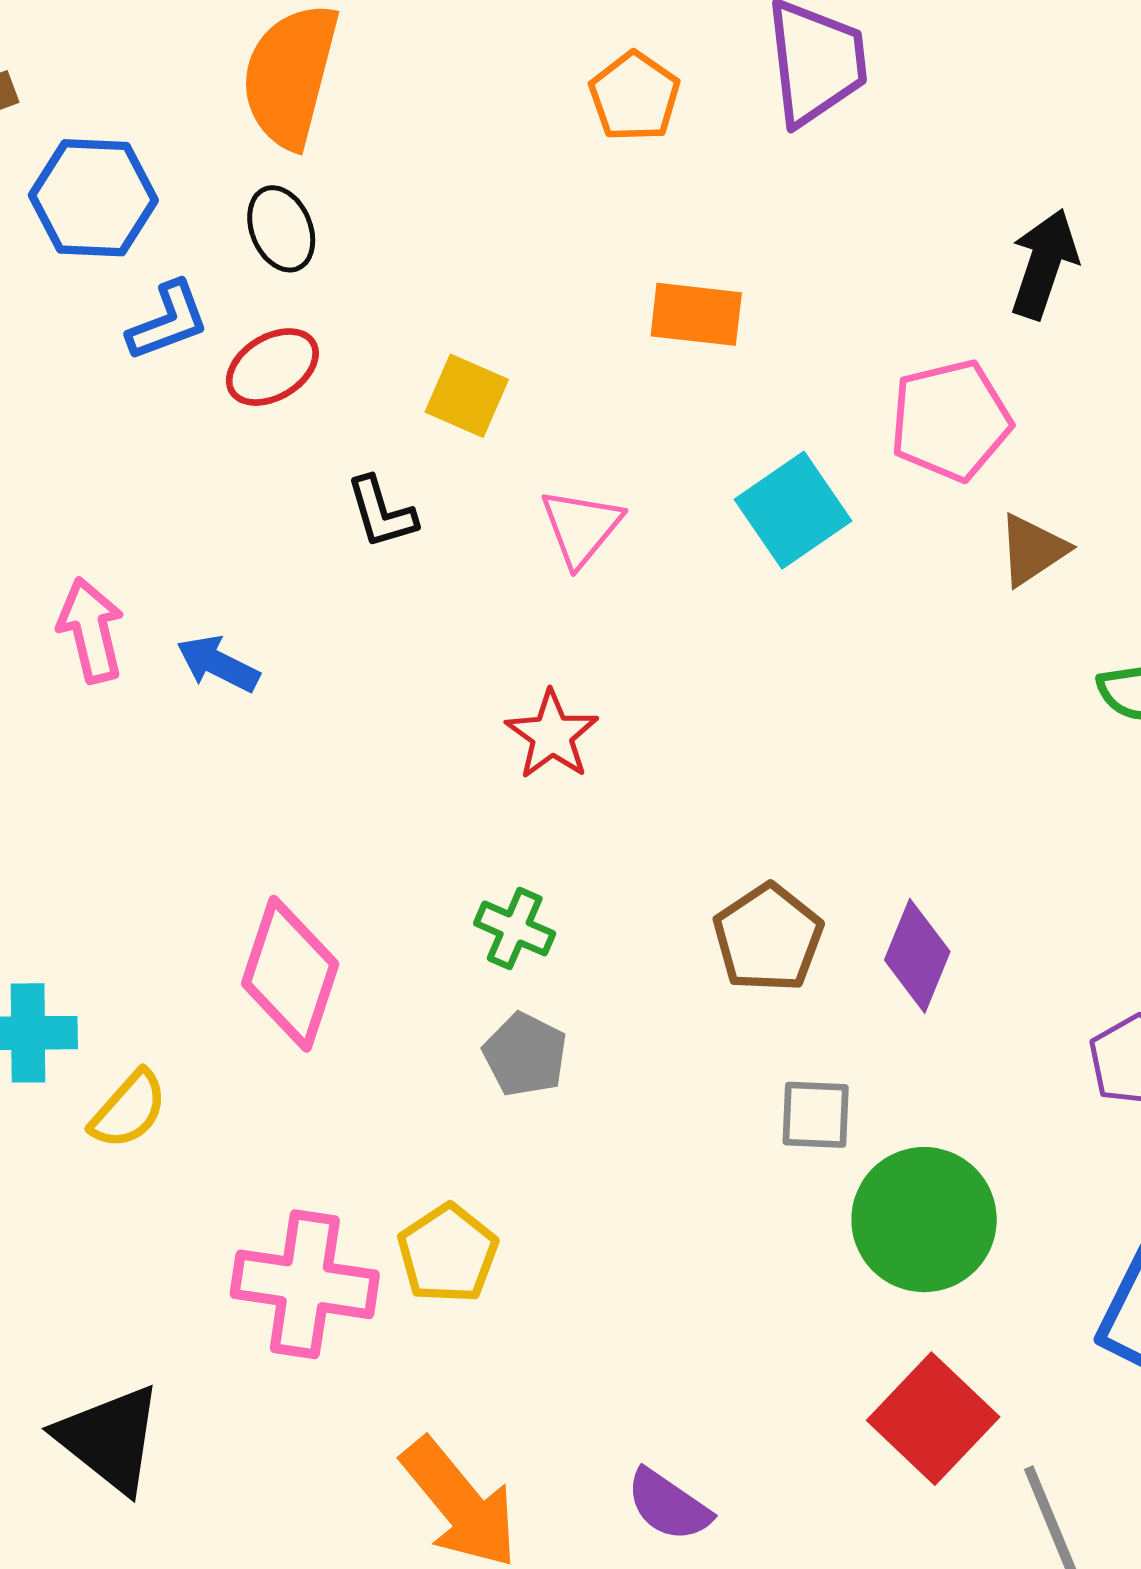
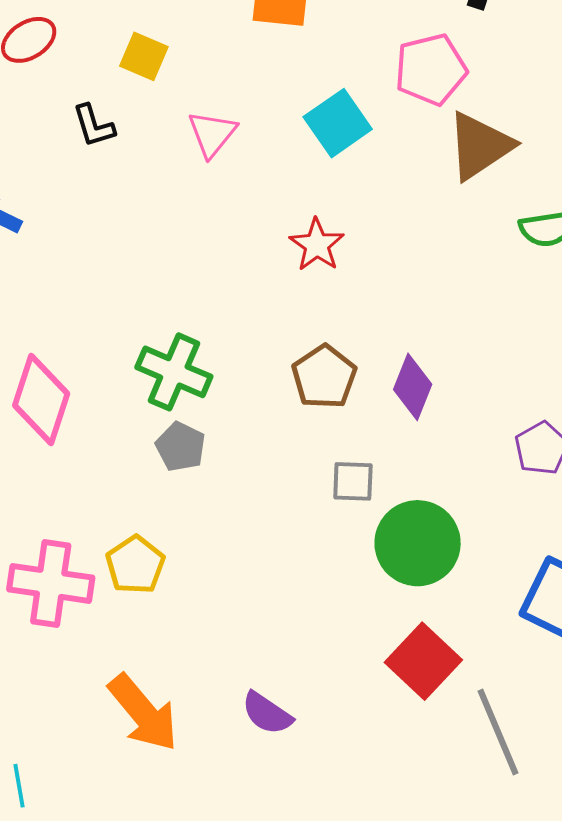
brown triangle: (1032, 550) -> (480, 146), size x1.6
red star: (552, 735) -> (317, 245), moved
green cross: (515, 928) -> (174, 372), size x1.6

